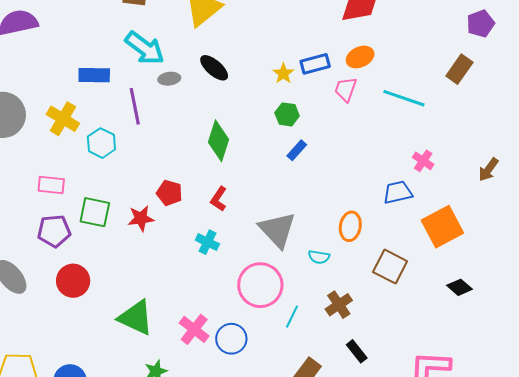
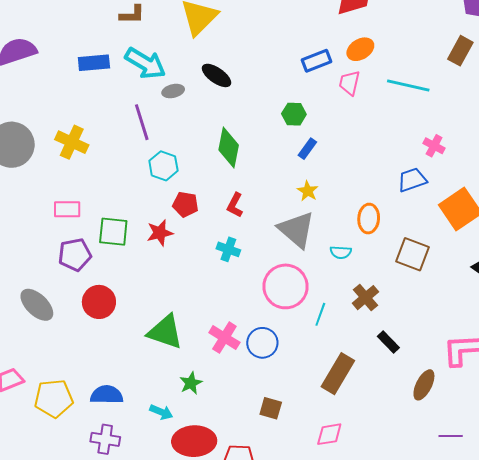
yellow star: (283, 73) -> (308, 191), moved
blue rectangle: (94, 75) -> (94, 63), moved
cyan hexagon: (101, 143) -> (163, 166), moved

